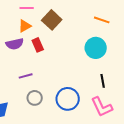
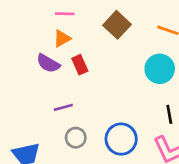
brown square: (52, 20) -> (117, 25), moved
purple semicircle: (15, 44) -> (48, 63), turned 42

